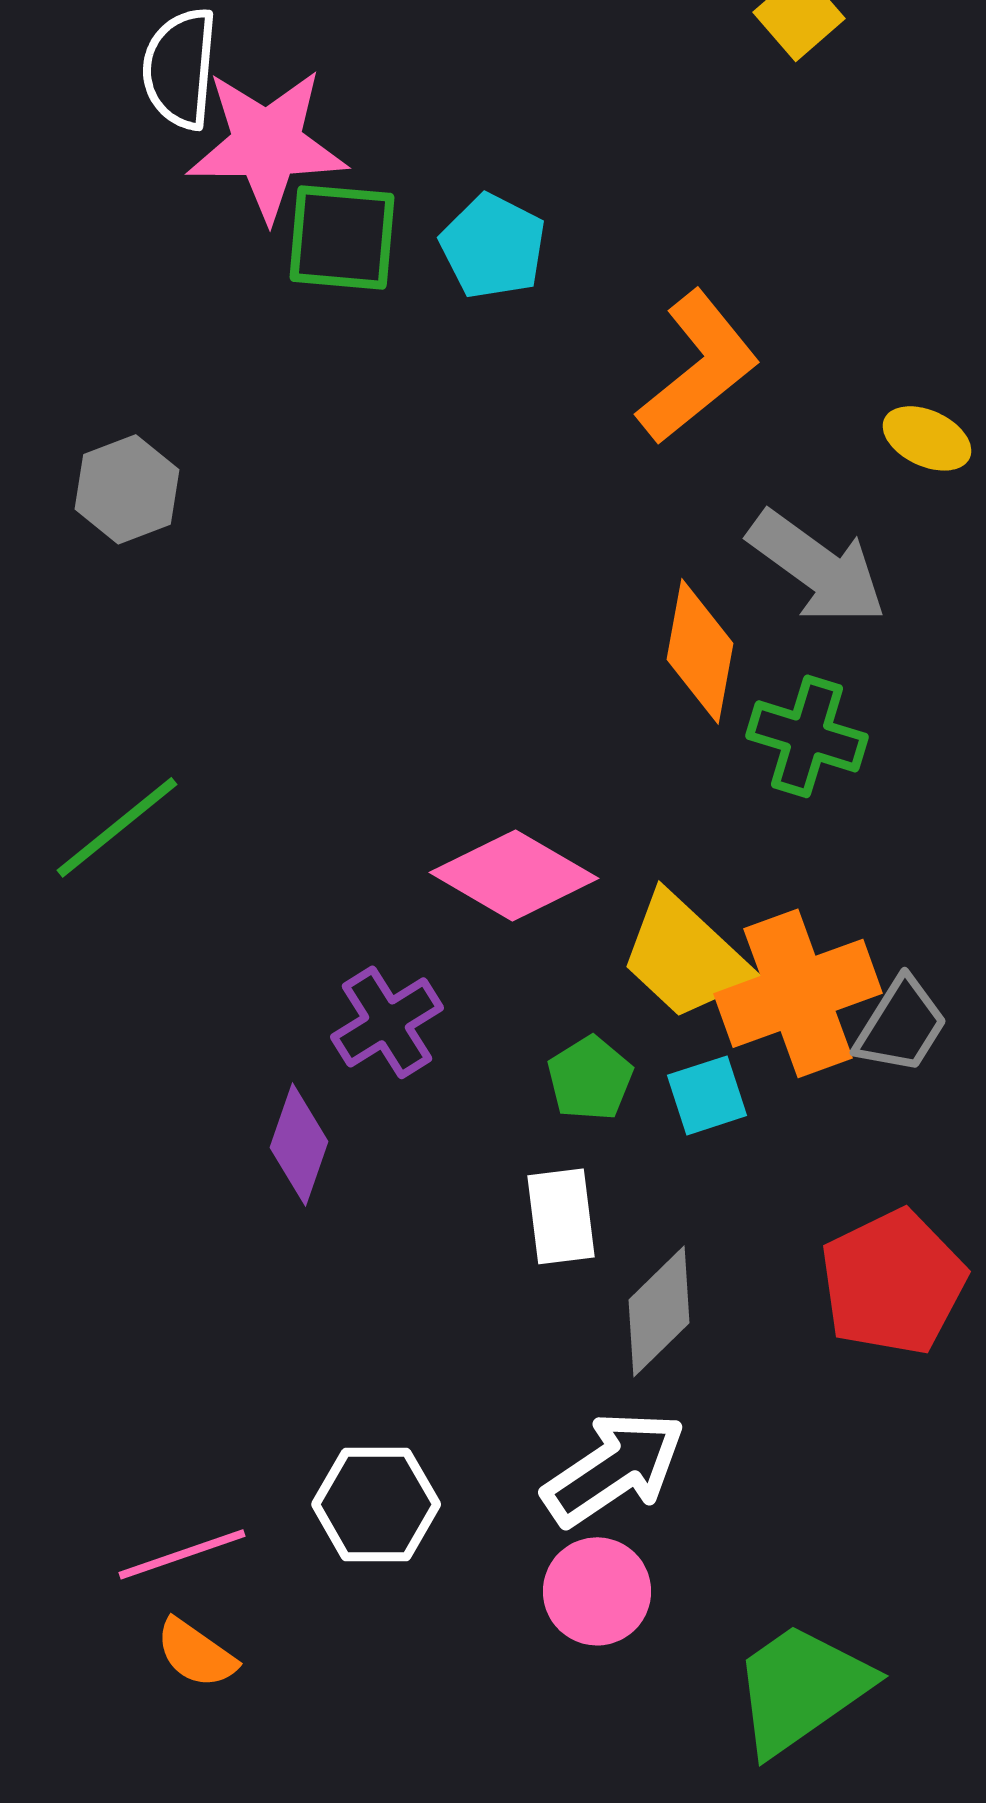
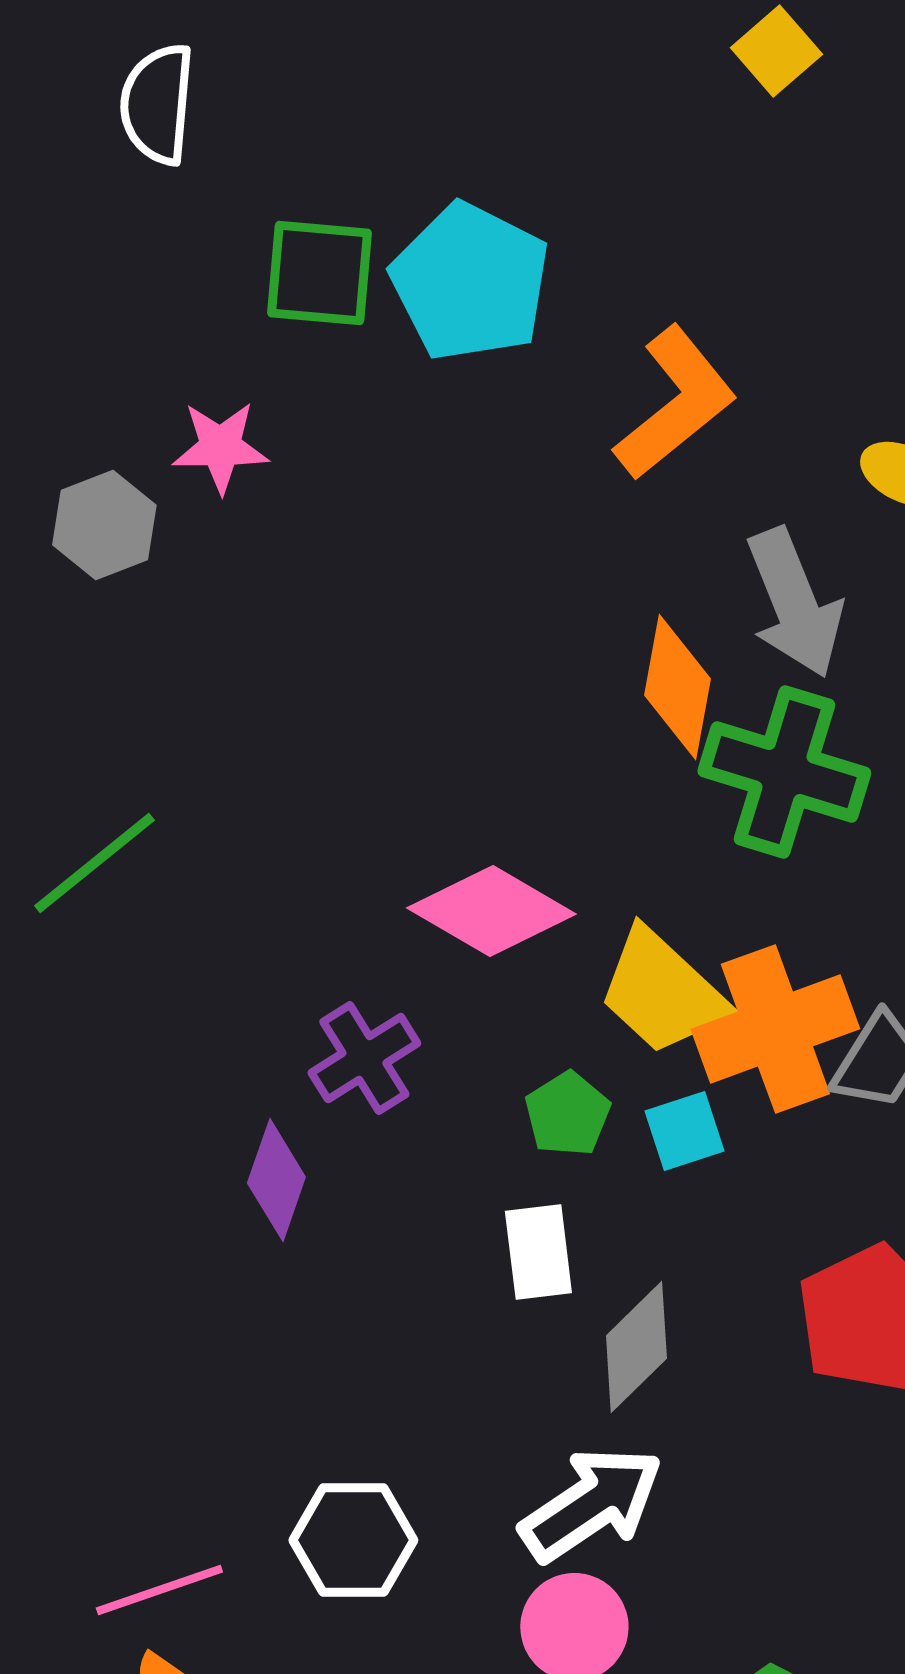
pink star: (267, 144) -> (220, 447), moved, size x0.6
cyan pentagon: (493, 246) -> (470, 282), size x1.5
gray arrow: (817, 567) -> (794, 603), turned 32
green cross: (807, 736) -> (784, 772), size x1.4

